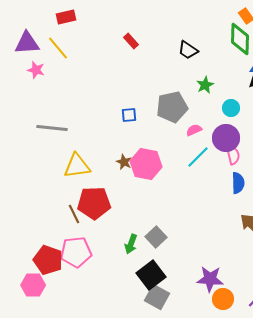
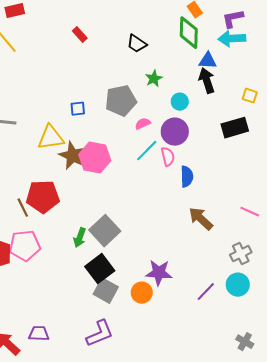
pink semicircle: (233, 155) -> (168, 157), moved
brown star: (124, 162) -> (73, 156), size x1.8
yellow triangle: (77, 166) -> (51, 138), moved
gray square: (156, 237) -> (105, 231), size x1.4
orange circle: (223, 299) -> (142, 293), moved

